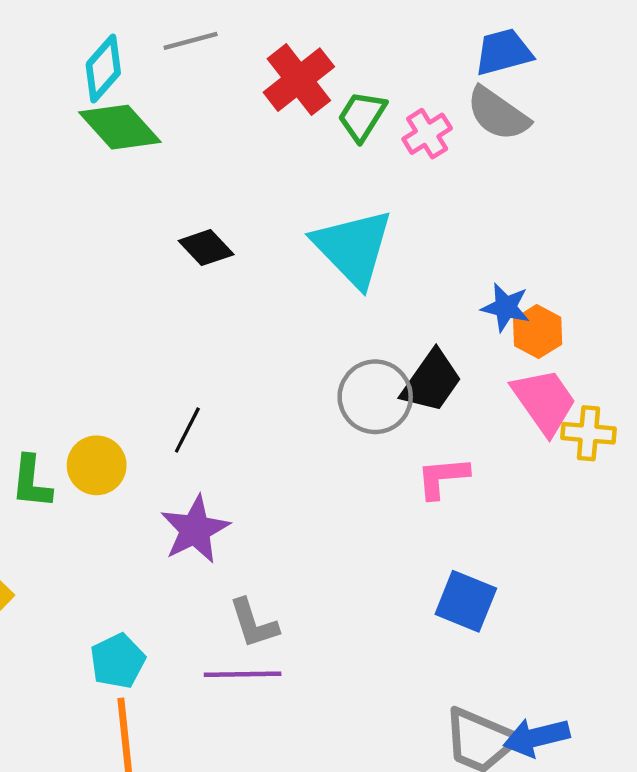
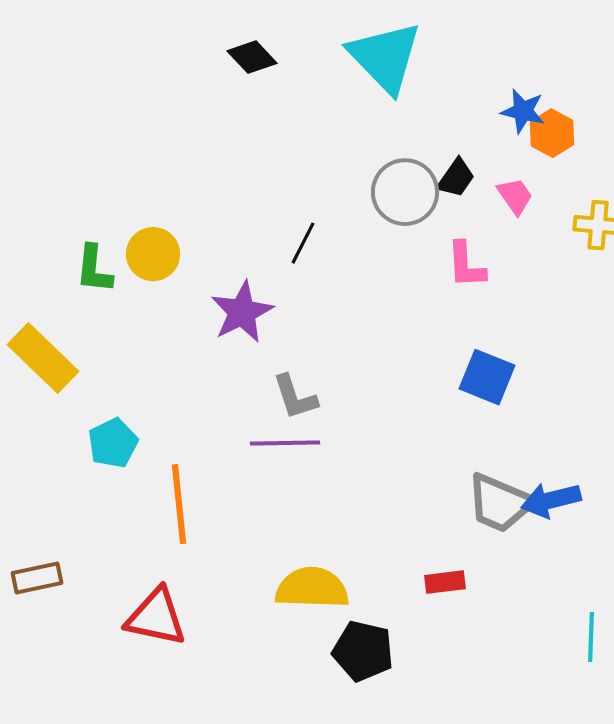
black trapezoid: (432, 381) -> (456, 178), size x0.7
pink trapezoid: (544, 401) -> (515, 196), moved, size x0.6
black line: (187, 430) -> (303, 243), moved
pink L-shape: (443, 477) -> (466, 265), turned -88
cyan pentagon: (118, 661) -> (113, 443), moved

